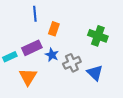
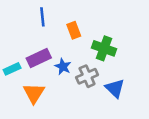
orange rectangle: (54, 29) -> (74, 30), moved, turned -40
green cross: (98, 36) -> (104, 48), moved

